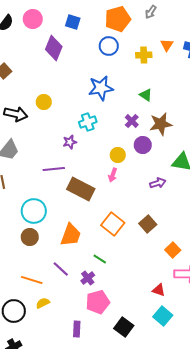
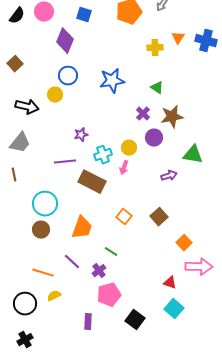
blue circle: (109, 46) -> (68, 76), moved
cyan cross: (88, 122) -> (103, 155), moved
orange square: (113, 224) -> (124, 217), size x0.7

